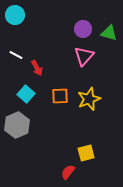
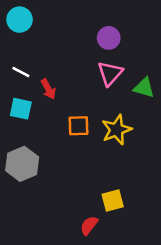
green triangle: (109, 33) -> (144, 88), moved
cyan square: (26, 94) -> (21, 109), moved, turned -30

